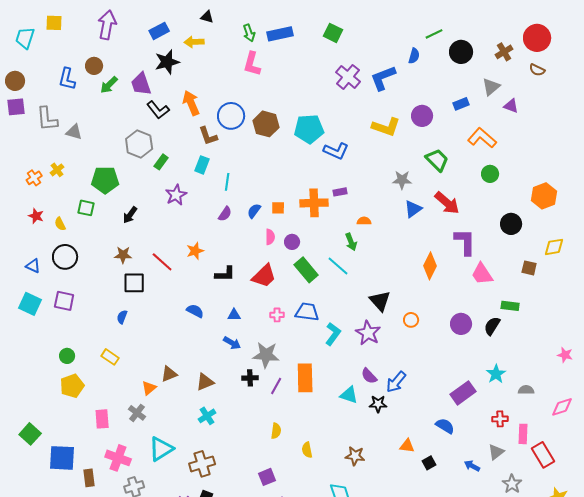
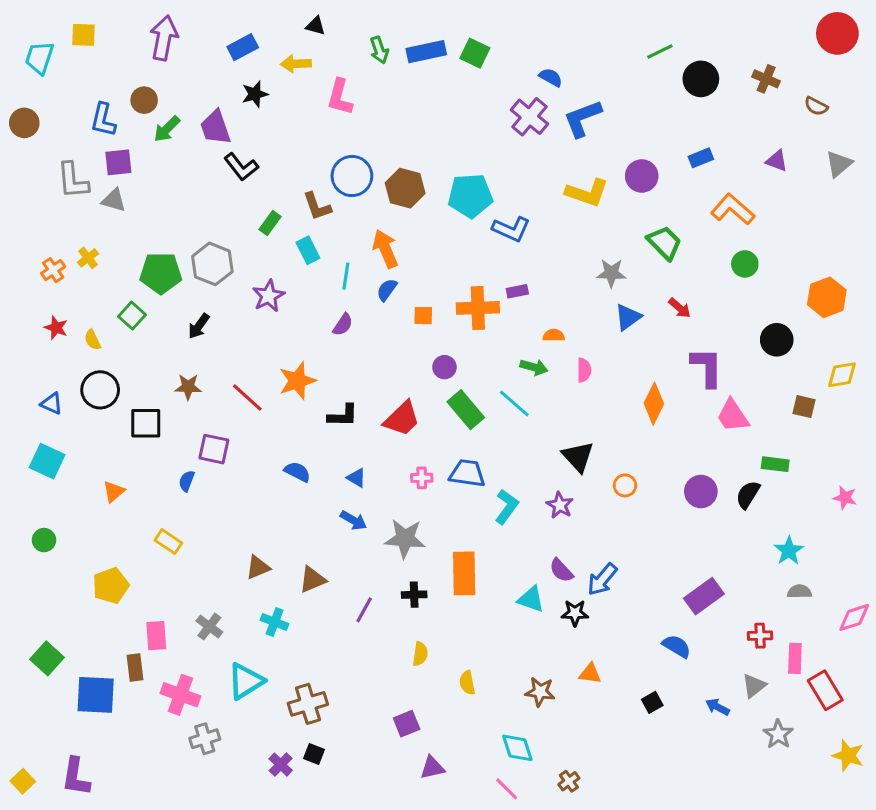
green square: (333, 33) -> (475, 53), moved
red circle: (537, 38) -> (837, 33), moved
brown cross: (504, 52) -> (766, 79), turned -36
blue semicircle: (414, 56) -> (551, 77), moved, turned -77
black star: (167, 62) -> (255, 94), size x0.7
pink L-shape: (252, 64) -> (340, 97), moved
gray triangle: (491, 87) -> (839, 164), moved
orange arrow: (191, 103) -> (385, 249), moved
purple square: (16, 107) -> (118, 162), moved
gray hexagon: (139, 144) -> (212, 264), moved
green rectangle: (161, 162) -> (270, 223), moved
cyan rectangle: (202, 165) -> (308, 250), turned -48
red arrow: (447, 203) -> (680, 308), size x0.6
green square: (86, 208) -> (132, 316), turned 30
blue semicircle: (254, 211) -> (387, 290), moved
pink semicircle: (270, 237) -> (584, 370), moved
green arrow: (351, 242) -> (534, 367), turned -54
orange star: (195, 251) -> (297, 381), size x1.4
black square: (134, 283) -> (146, 423), moved
purple square: (64, 301) -> (214, 449), moved
blue triangle: (234, 315) -> (356, 478), turned 32
purple star: (368, 333) -> (560, 505), size x0.7
pink star: (565, 355) -> (845, 498), moved
green circle: (67, 356) -> (44, 540), moved
cyan star: (496, 374) -> (789, 551), moved
black cross: (250, 378) -> (414, 595), moved
purple line: (276, 386) -> (364, 610), moved
orange triangle: (149, 388) -> (114, 492), moved
cyan cross: (207, 416) -> (275, 622), moved, turned -36
orange triangle: (407, 446) -> (590, 674), moved
brown rectangle: (89, 478) -> (135, 667), moved

